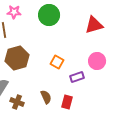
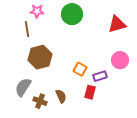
orange square: (57, 62) -> (80, 69), moved
brown semicircle: (46, 97) -> (61, 96), moved
red rectangle: (67, 102) -> (90, 92), moved

